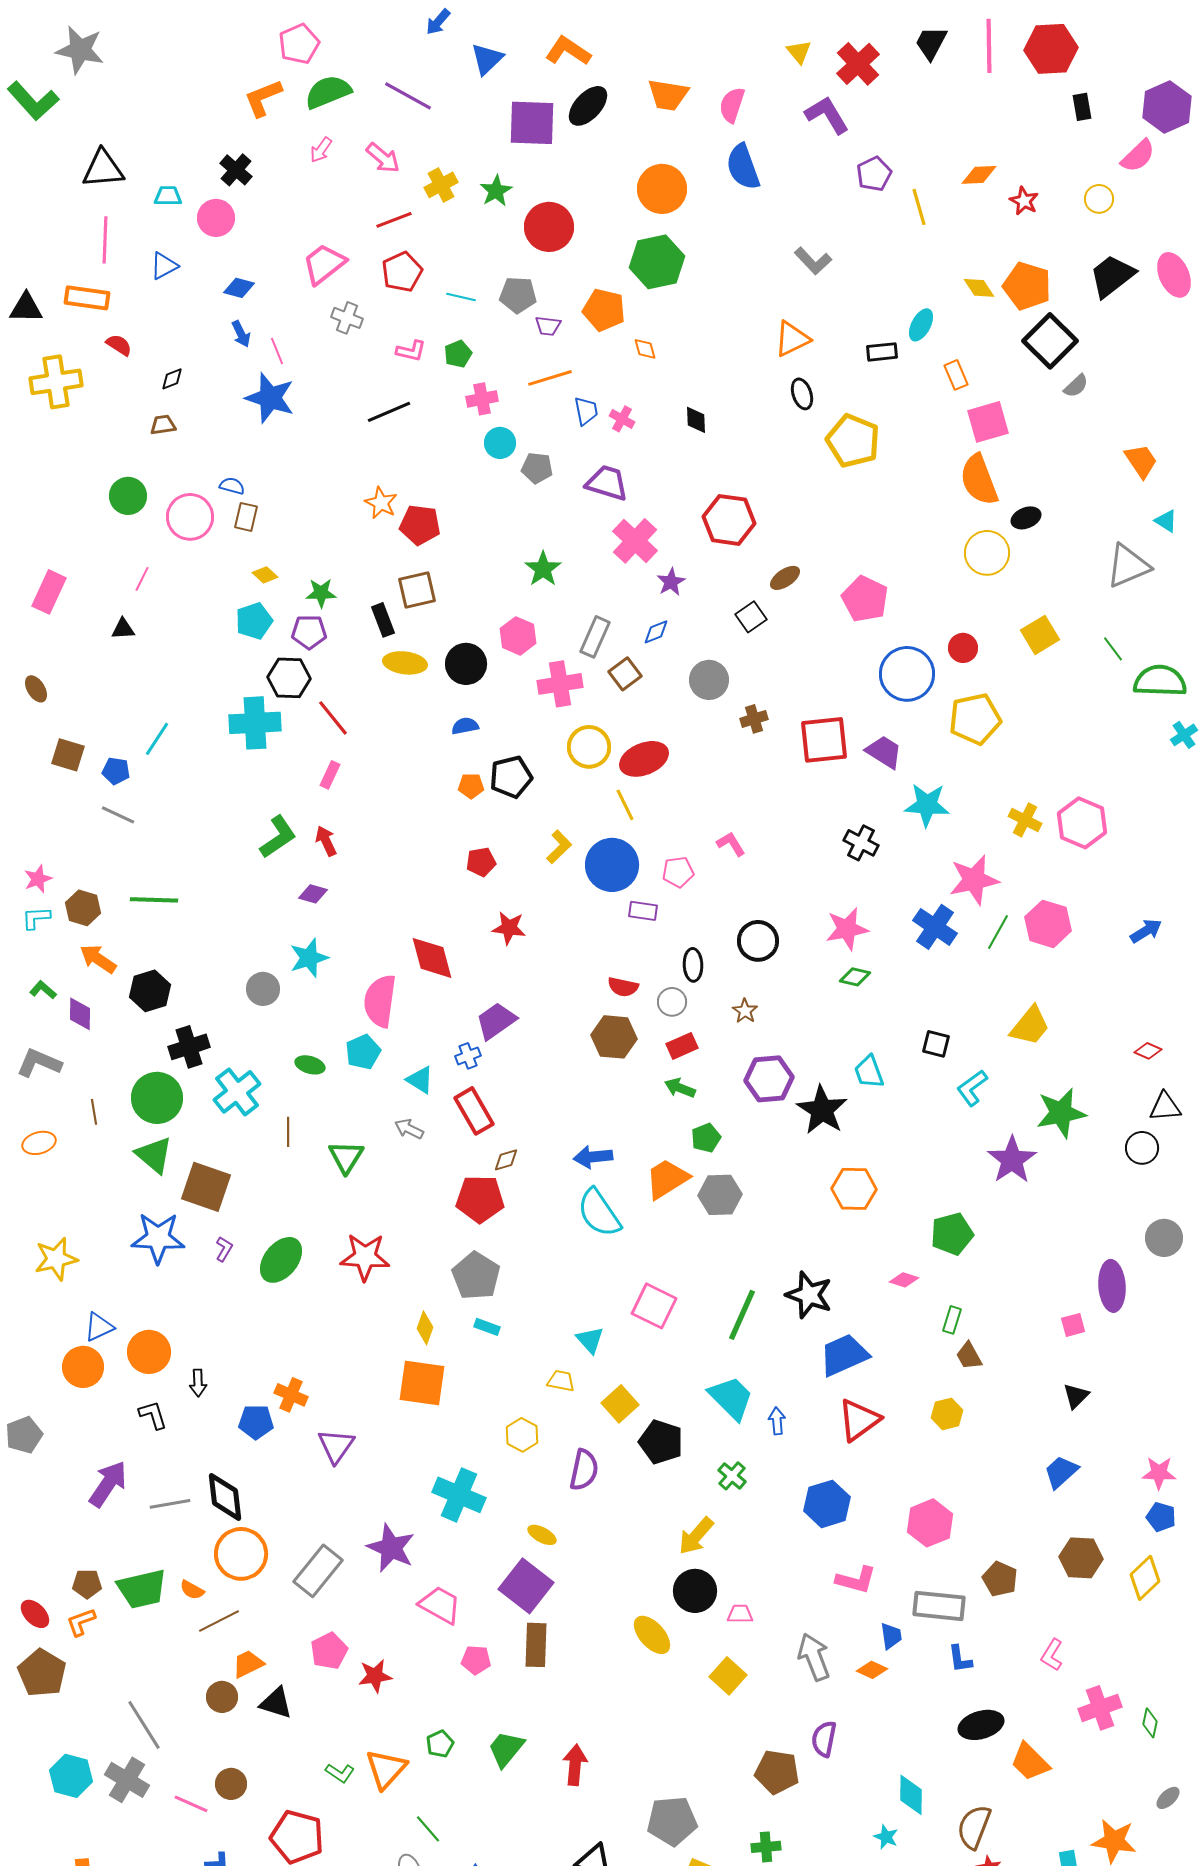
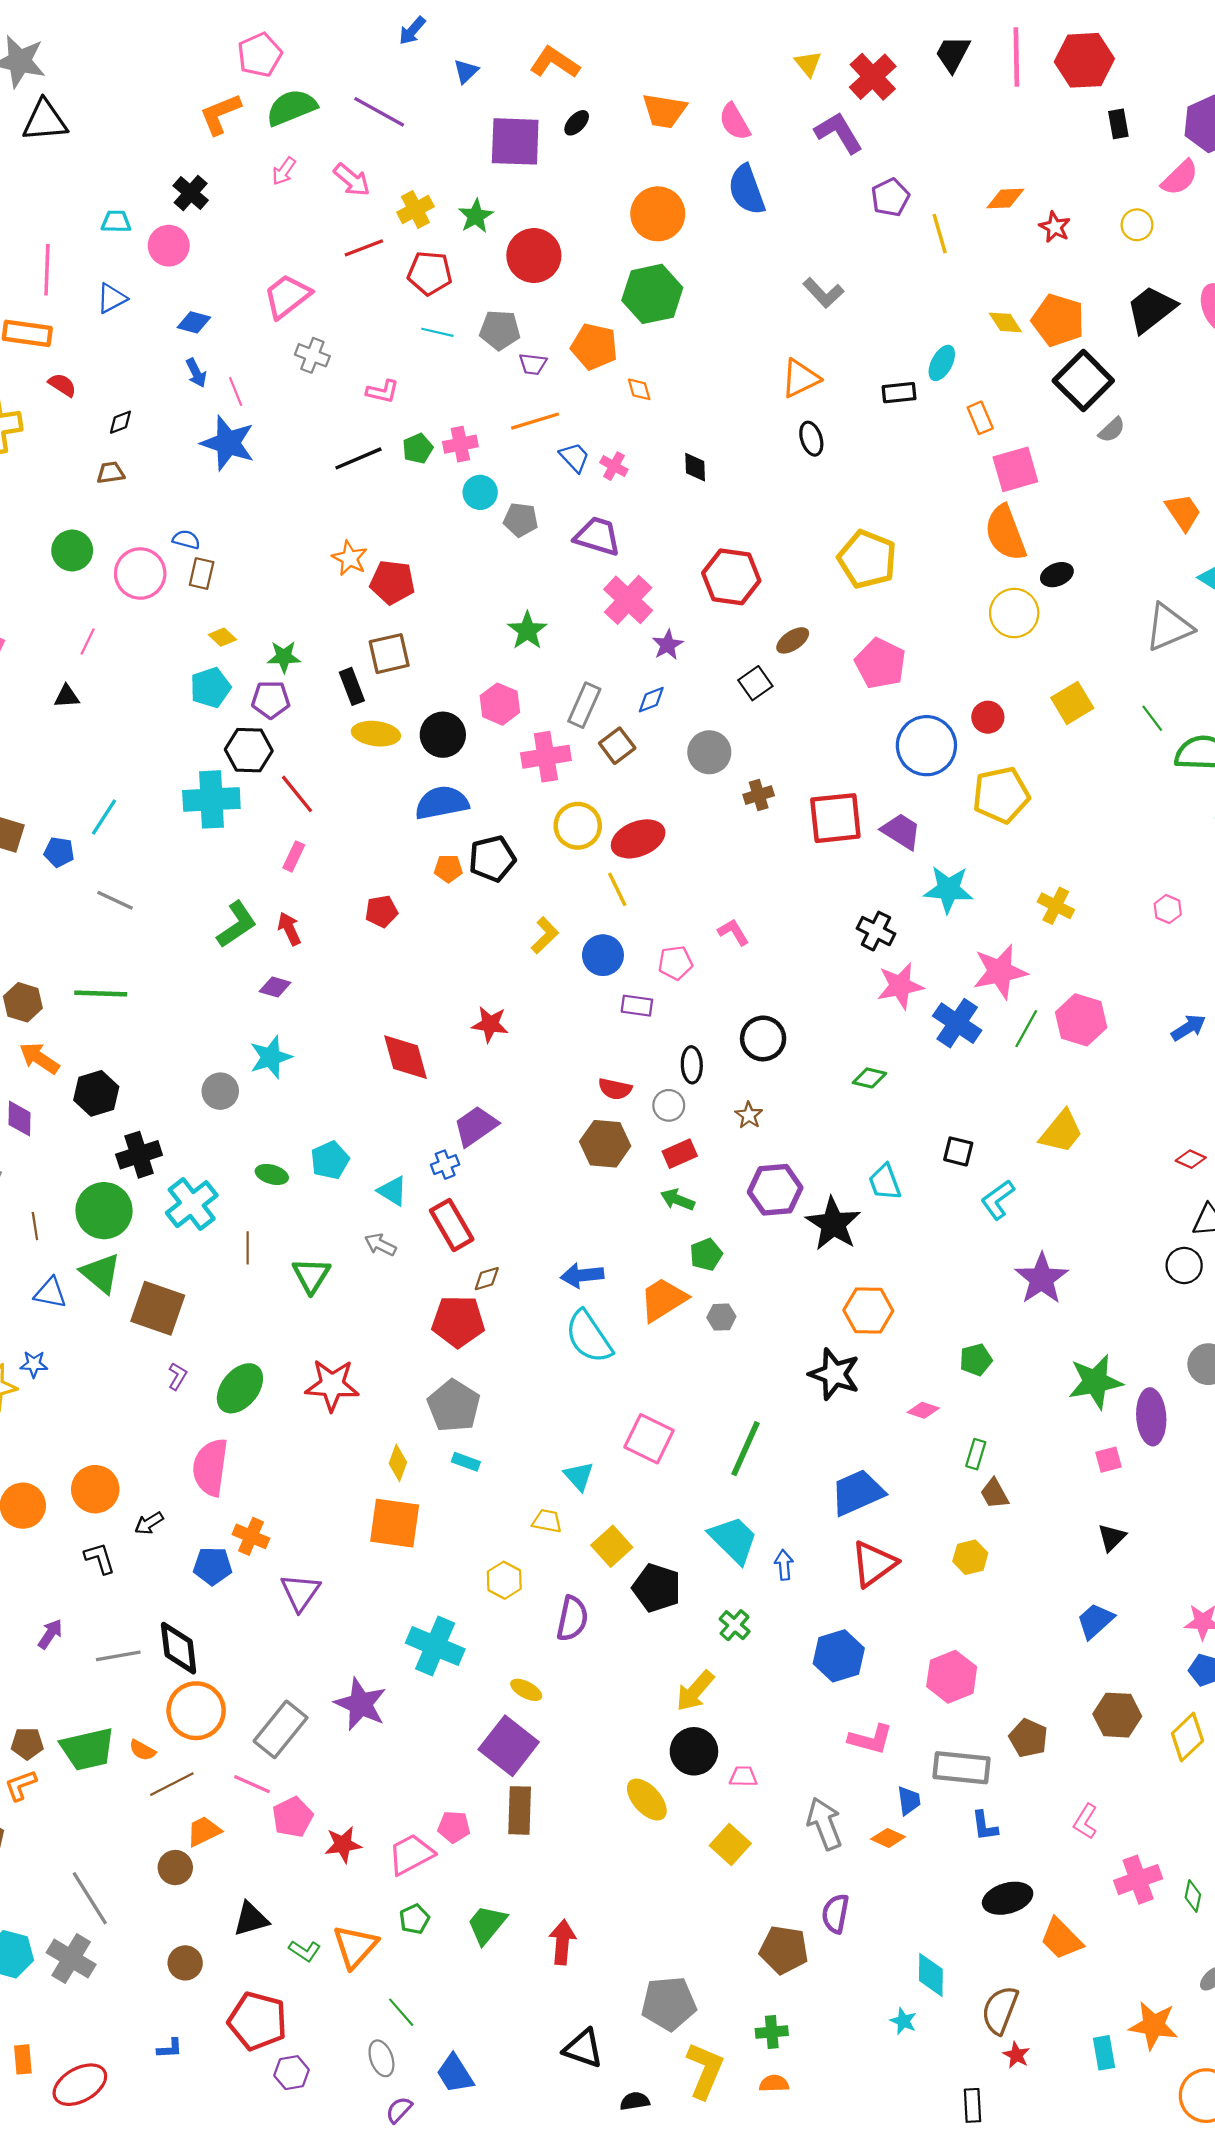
blue triangle: (487, 59) -> (466, 71), size x0.7
pink semicircle: (732, 105) -> (735, 122), turned -48
black ellipse: (588, 106) -> (577, 123), size x0.6
black triangle: (103, 169) -> (45, 121), moved
red pentagon: (402, 272) -> (430, 273), moved, turned 30
green pentagon: (458, 354) -> (418, 449), moved
blue trapezoid: (586, 411) -> (574, 457), turned -32
yellow pentagon: (853, 441) -> (867, 559), moved
blue semicircle: (465, 726) -> (442, 803), size x1.8
gray line: (118, 815) -> (115, 900), moved
pink hexagon: (1082, 823) -> (1168, 909), moved, size x0.5
red pentagon: (481, 862) -> (381, 911), moved
blue circle: (612, 865) -> (603, 955), size x0.7
pink star: (847, 929) -> (900, 986), moved
pink semicircle: (380, 1001) -> (210, 1467), moved
green star: (1061, 1113) -> (1095, 1382), moved
gray hexagon: (720, 1195) -> (721, 1317), size x0.6
green pentagon: (952, 1234) -> (976, 1360), size x0.7
blue star: (158, 1238) -> (34, 1364), moved, size x0.5
black star: (809, 1295) -> (834, 1374), moved
blue triangle: (99, 1327) -> (50, 1293), moved, turned 36
black arrow: (198, 1383) -> (149, 1523), turned 60
purple arrow: (108, 1484) -> (50, 1634), size x0.6
pink trapezoid: (440, 1605) -> (411, 1854), moved, turned -57
black triangle: (276, 1703) -> (251, 1919), moved, turned -33
pink line: (191, 1804) -> (252, 1784), moved

